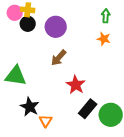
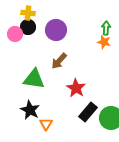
pink circle: (15, 13) -> (15, 34), moved
green arrow: (106, 16) -> (106, 28), moved
green triangle: (16, 76) -> (34, 79), moved

